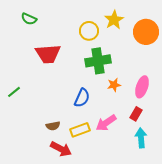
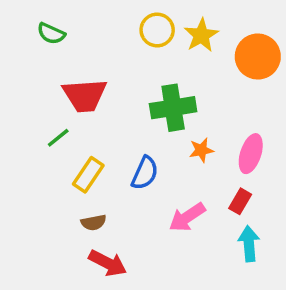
yellow circle: (89, 31) -> (157, 30), moved
green line: (14, 92) -> (58, 138), moved
yellow rectangle: (80, 130) -> (88, 175), moved, turned -36

